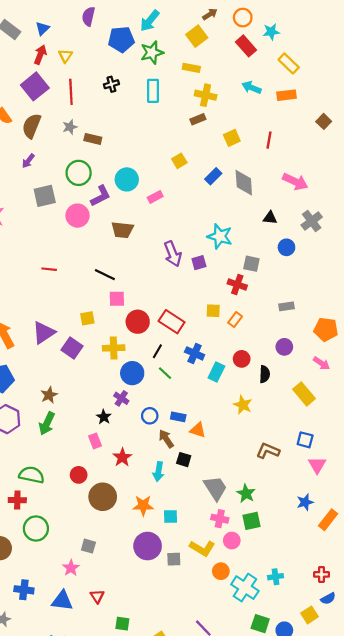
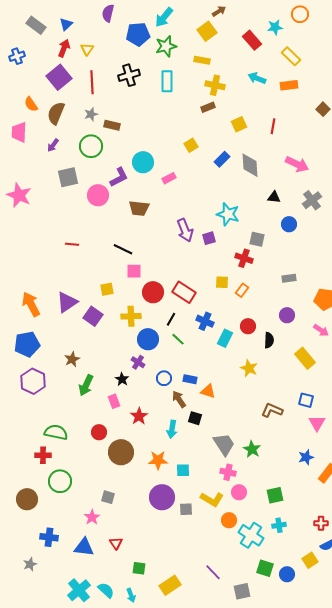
orange circle: (243, 18) -> (300, 14), moved
black cross: (111, 84) -> (129, 75), size x1.5
green circle: (79, 173) -> (91, 146), moved
green arrow: (47, 423) -> (86, 385), moved
green square: (251, 521) -> (275, 495), moved

